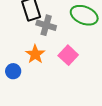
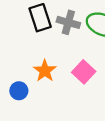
gray cross: (46, 25) -> (68, 22), moved

